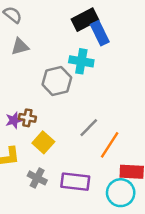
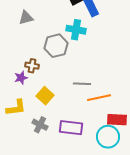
brown cross: (27, 118) -> (32, 66), moved
gray line: (89, 128) -> (82, 84), turned 48
orange line: (110, 145) -> (99, 98), turned 45

